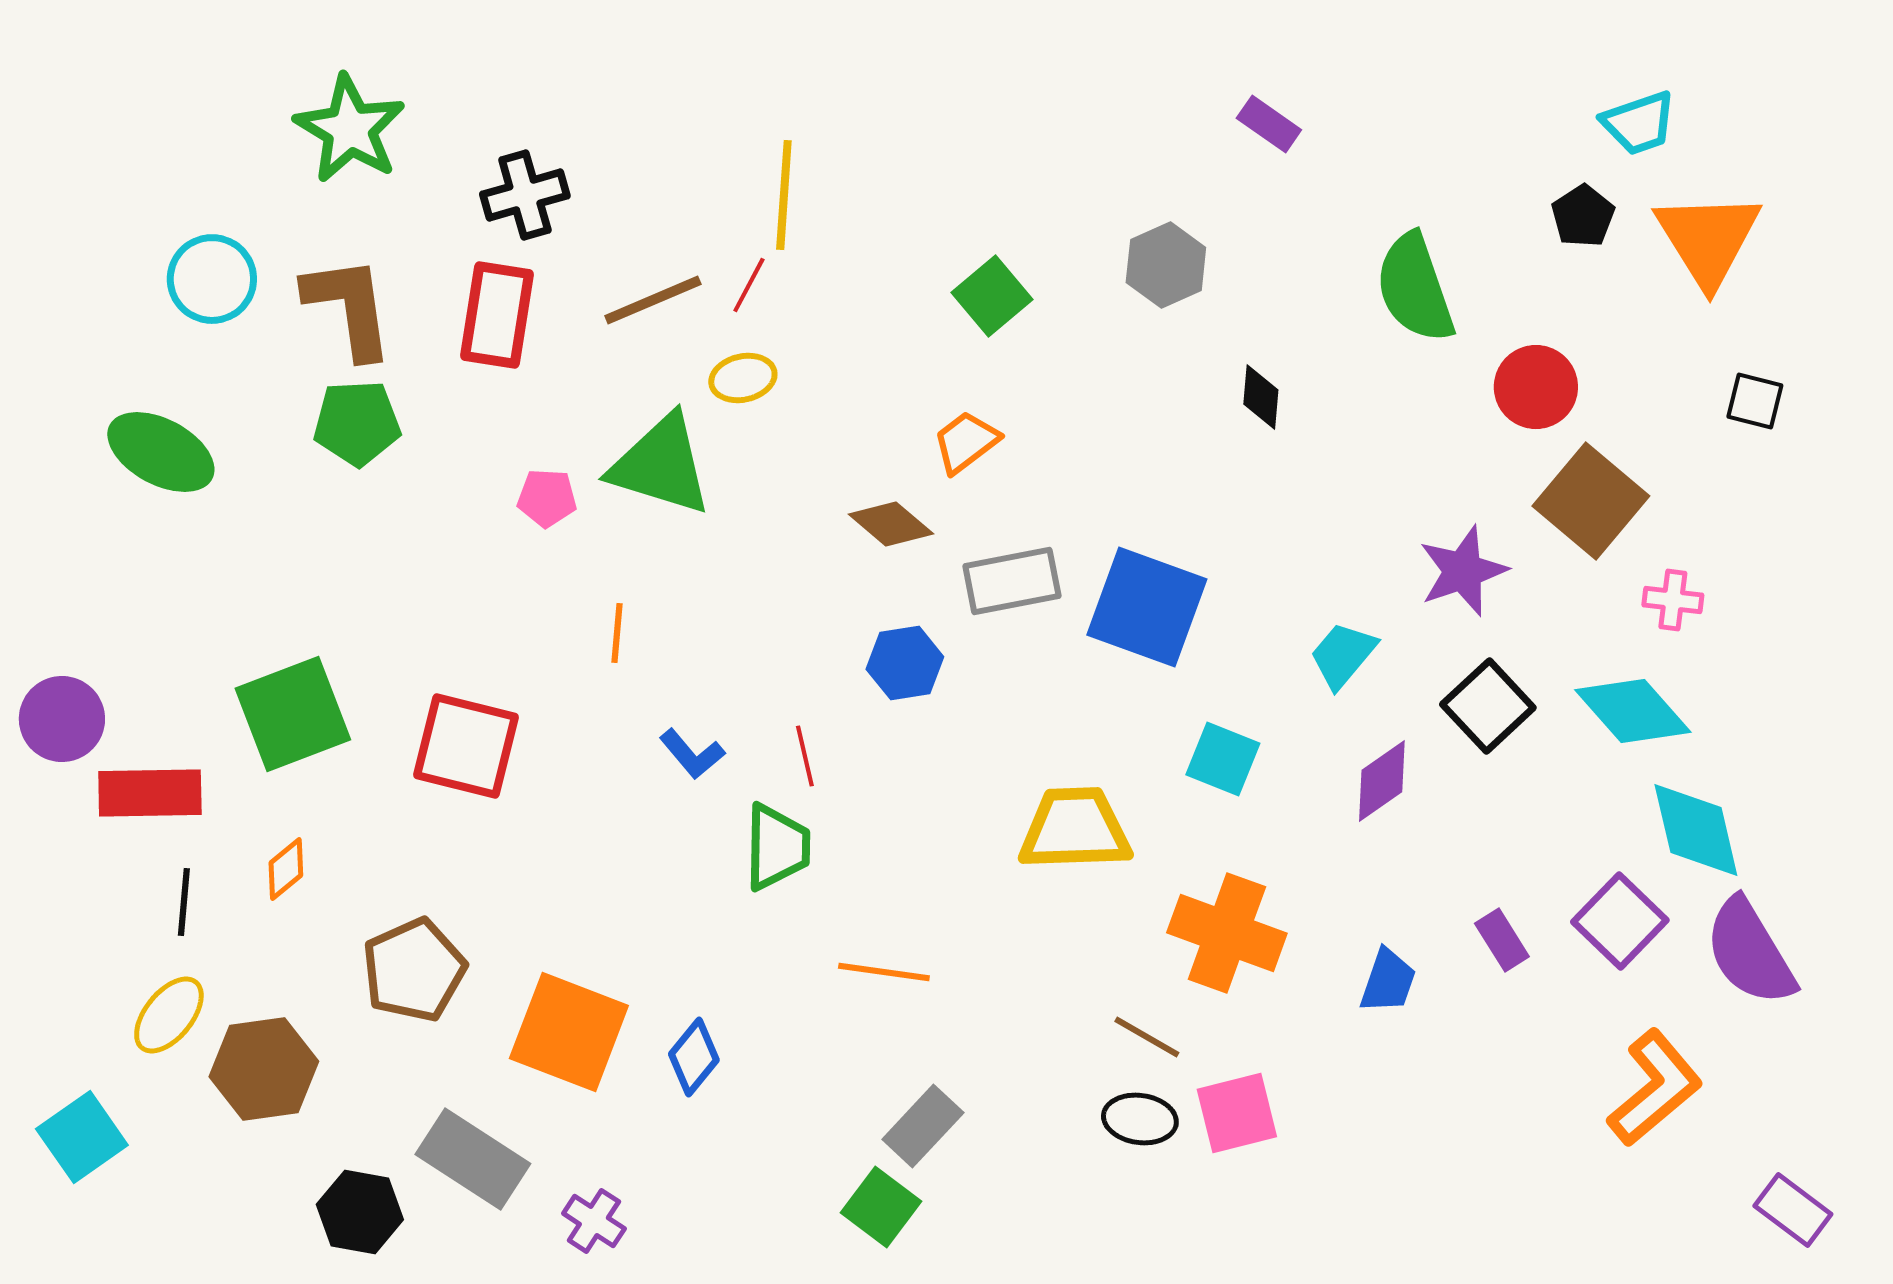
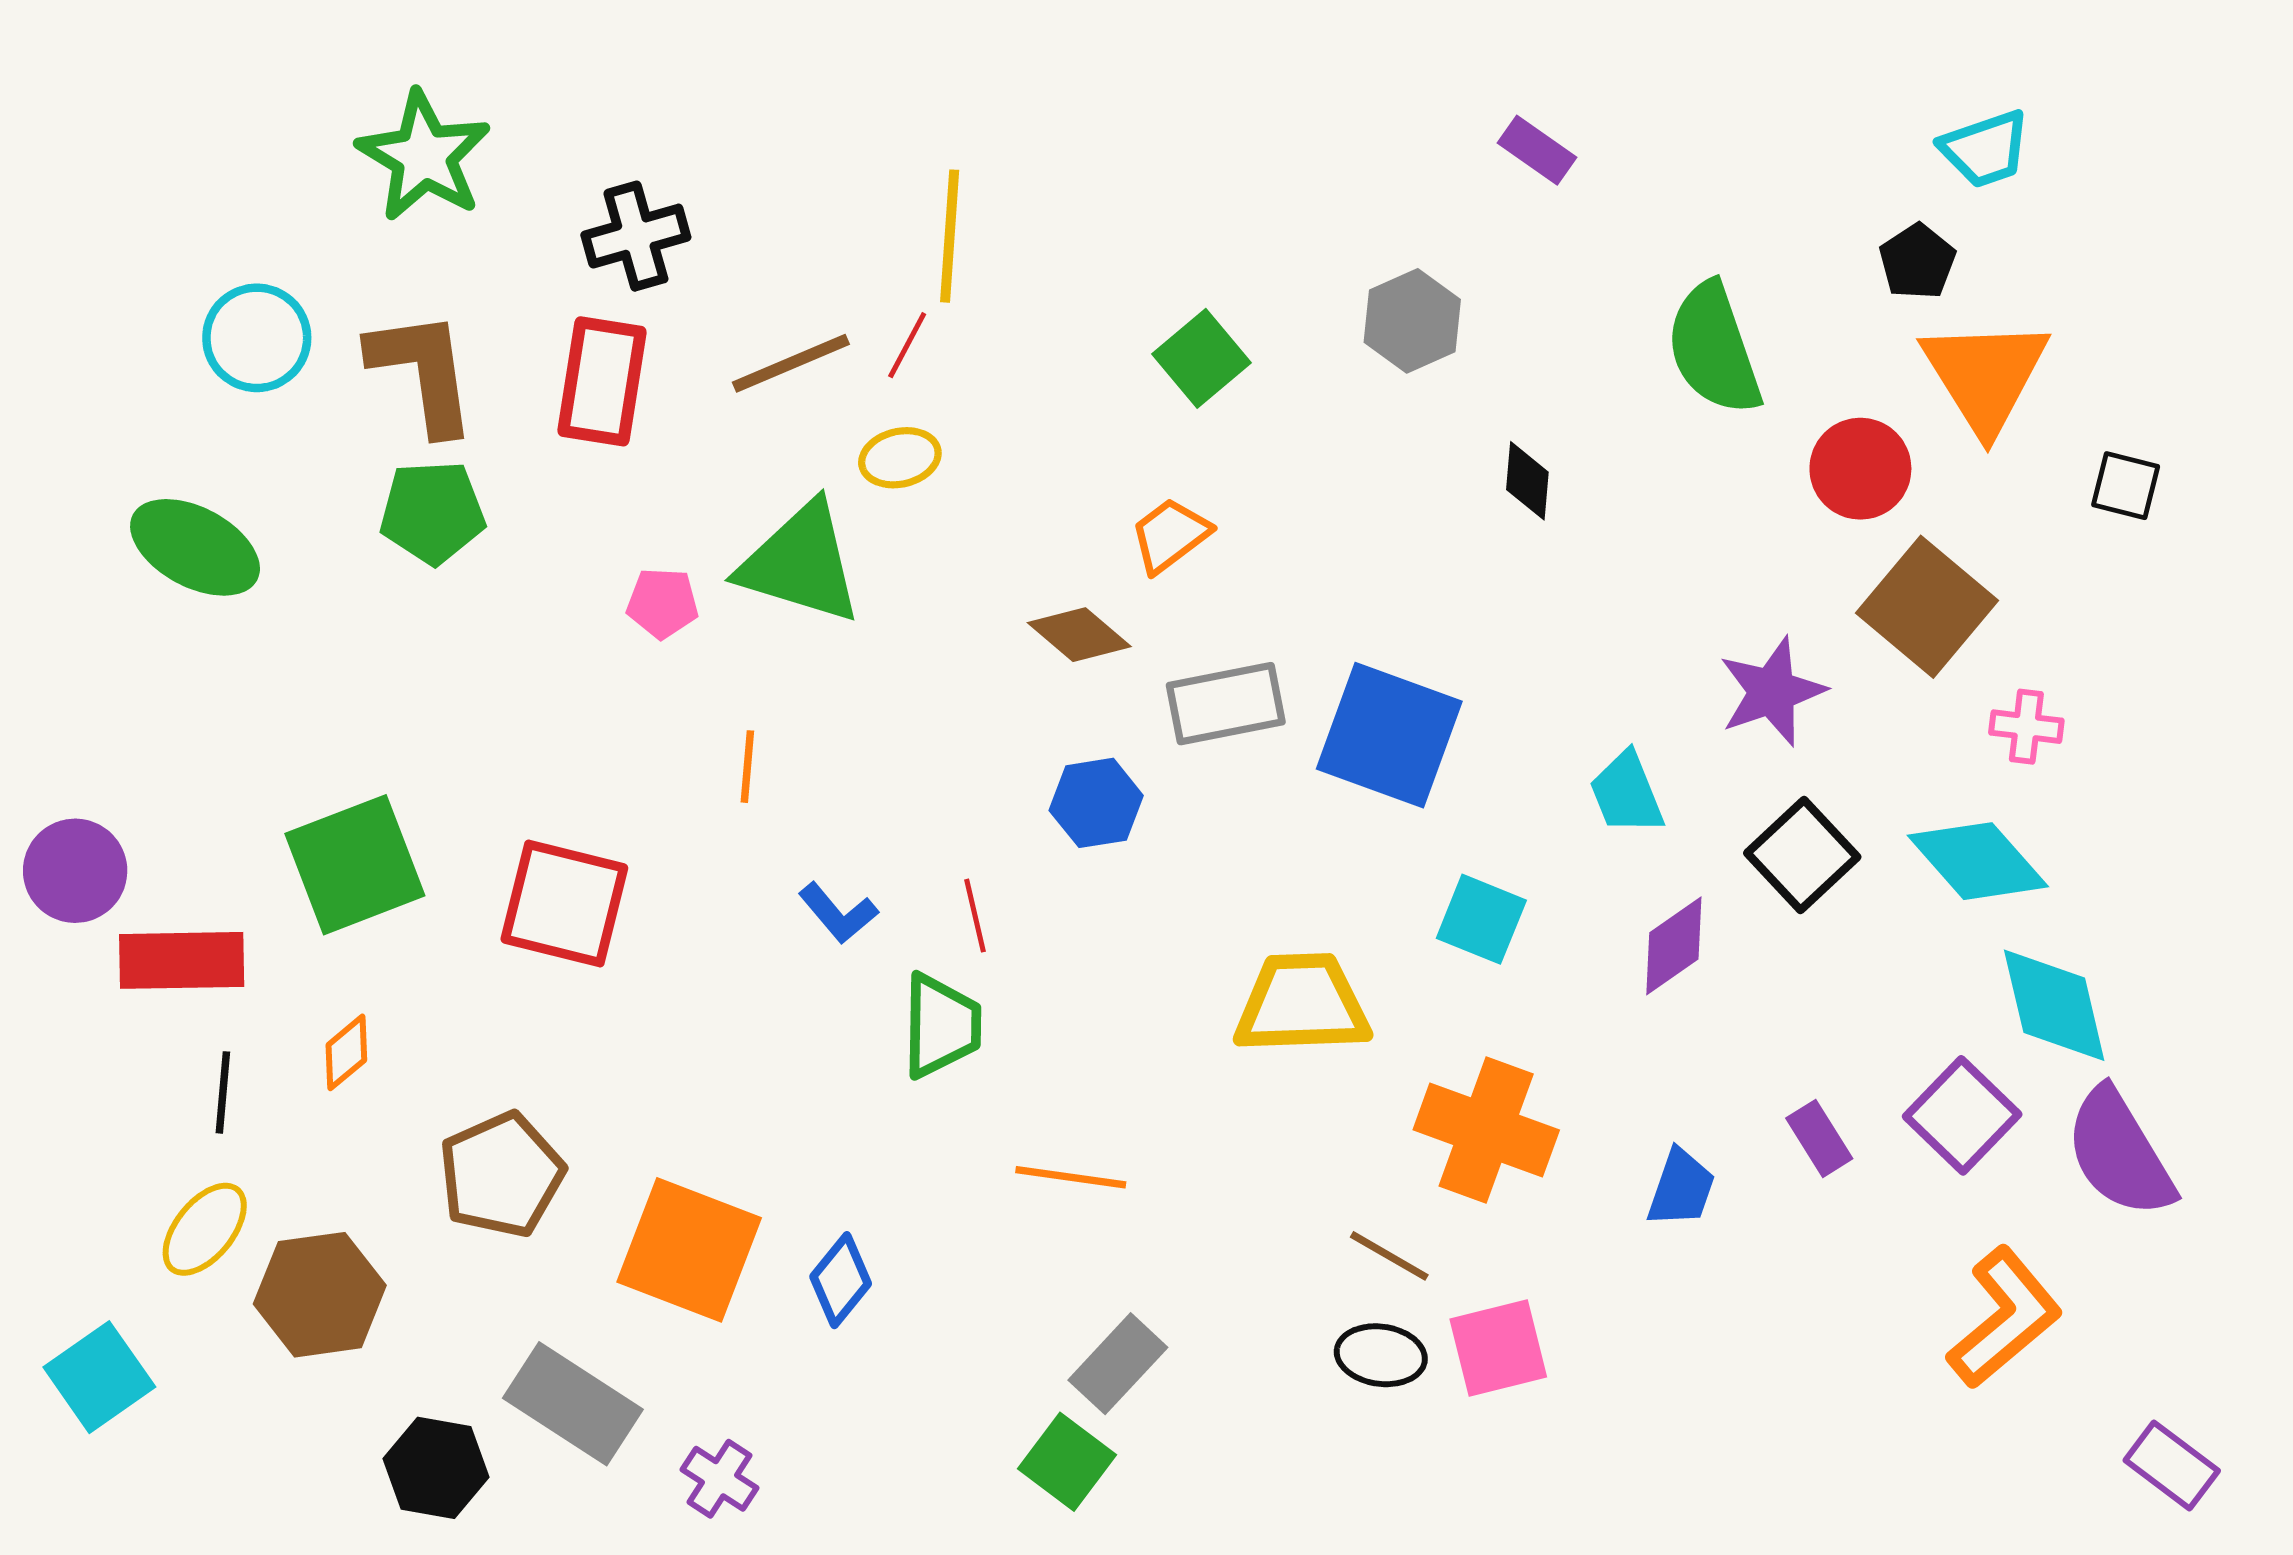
orange triangle: (1708, 239) -> (1985, 375), moved
cyan trapezoid: (1343, 655) -> (1627, 793), turned -62

